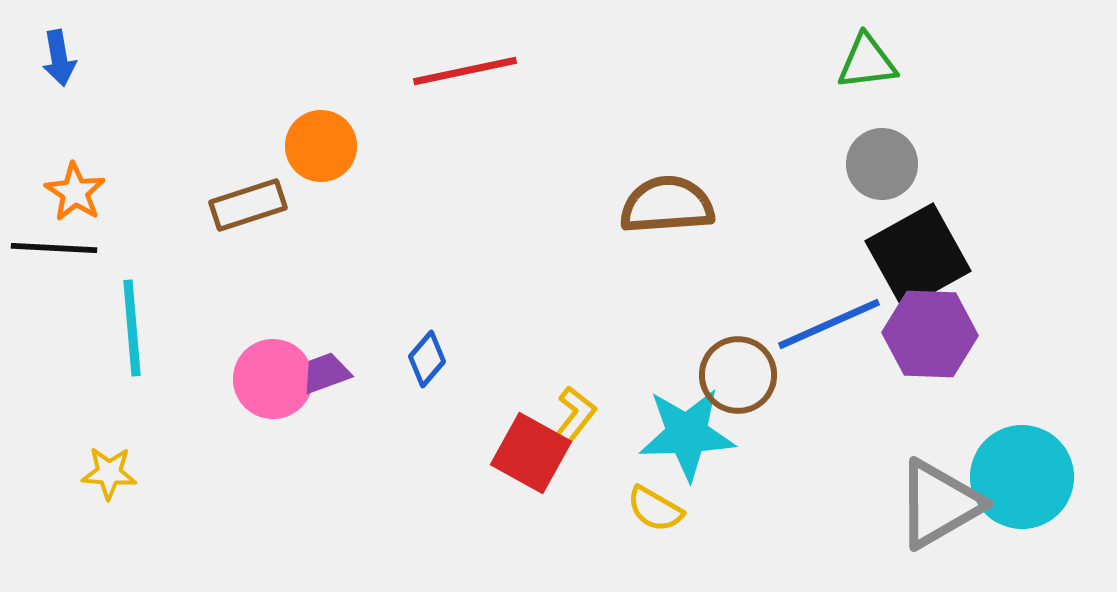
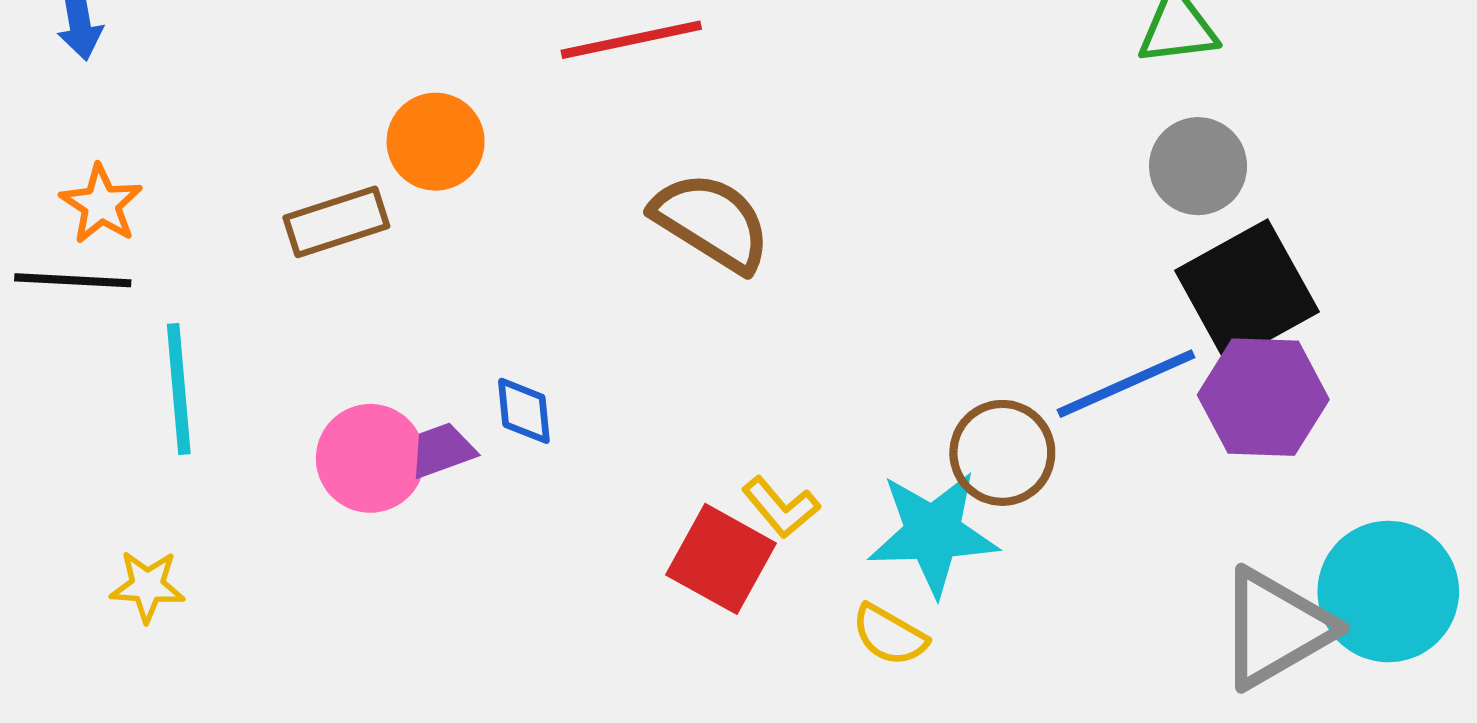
brown semicircle: (667, 205) -> (711, 222), moved, turned 36
blue diamond: (427, 359) -> (524, 411), moved, turned -46
yellow L-shape: (575, 415) -> (781, 507), turned 102

